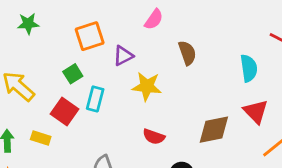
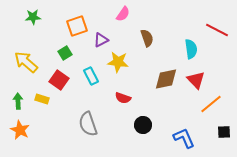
cyan rectangle: (95, 99) -> (91, 76), moved, turned -42
brown diamond: (214, 130) -> (166, 79), moved

